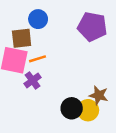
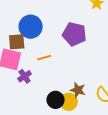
blue circle: (38, 19) -> (31, 27), size x1.5
orange line: (38, 59) -> (44, 58), moved

